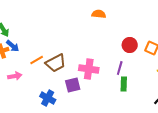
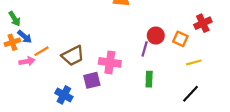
orange line: (37, 60) -> (41, 51), moved
purple line: (120, 68) -> (145, 49), moved
pink arrow: (15, 76) -> (27, 61), moved

